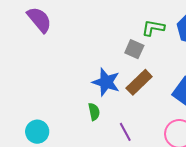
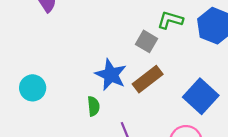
cyan circle: (37, 132) -> (33, 88), moved

